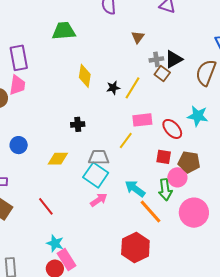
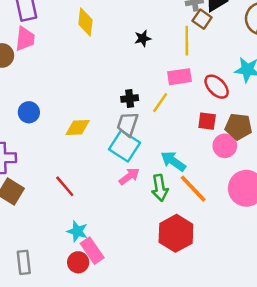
yellow diamond: (85, 76) -> (85, 22), moved
yellow line: (132, 88) -> (187, 41), moved, turned -30
black cross: (78, 124) -> (130, 99), moved
gray trapezoid: (99, 157) -> (127, 124), turned -70
green arrow: (165, 190) -> (160, 188), moved

